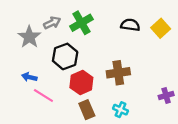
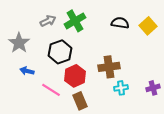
gray star: (29, 37) -> (19, 43), moved
pink line: (43, 96) -> (51, 90), moved
cyan cross: (120, 110) -> (121, 88), moved, turned -32

